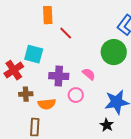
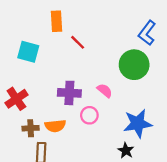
cyan square: (34, 54) -> (28, 52), moved
red cross: (14, 70) -> (16, 99), moved
brown cross: (26, 94) -> (31, 128), moved

